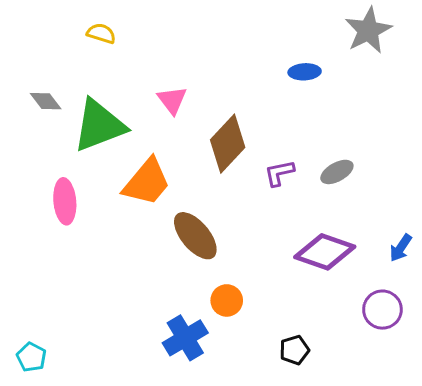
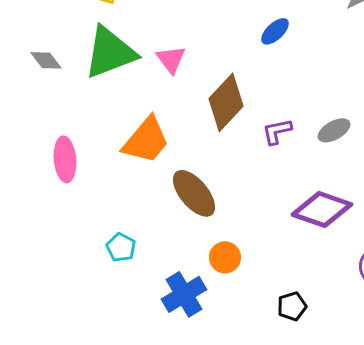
blue ellipse: (305, 72) -> (275, 31), moved, turned -40
green triangle: (99, 125) -> (110, 52), moved
cyan pentagon: (31, 357) -> (121, 247), moved

